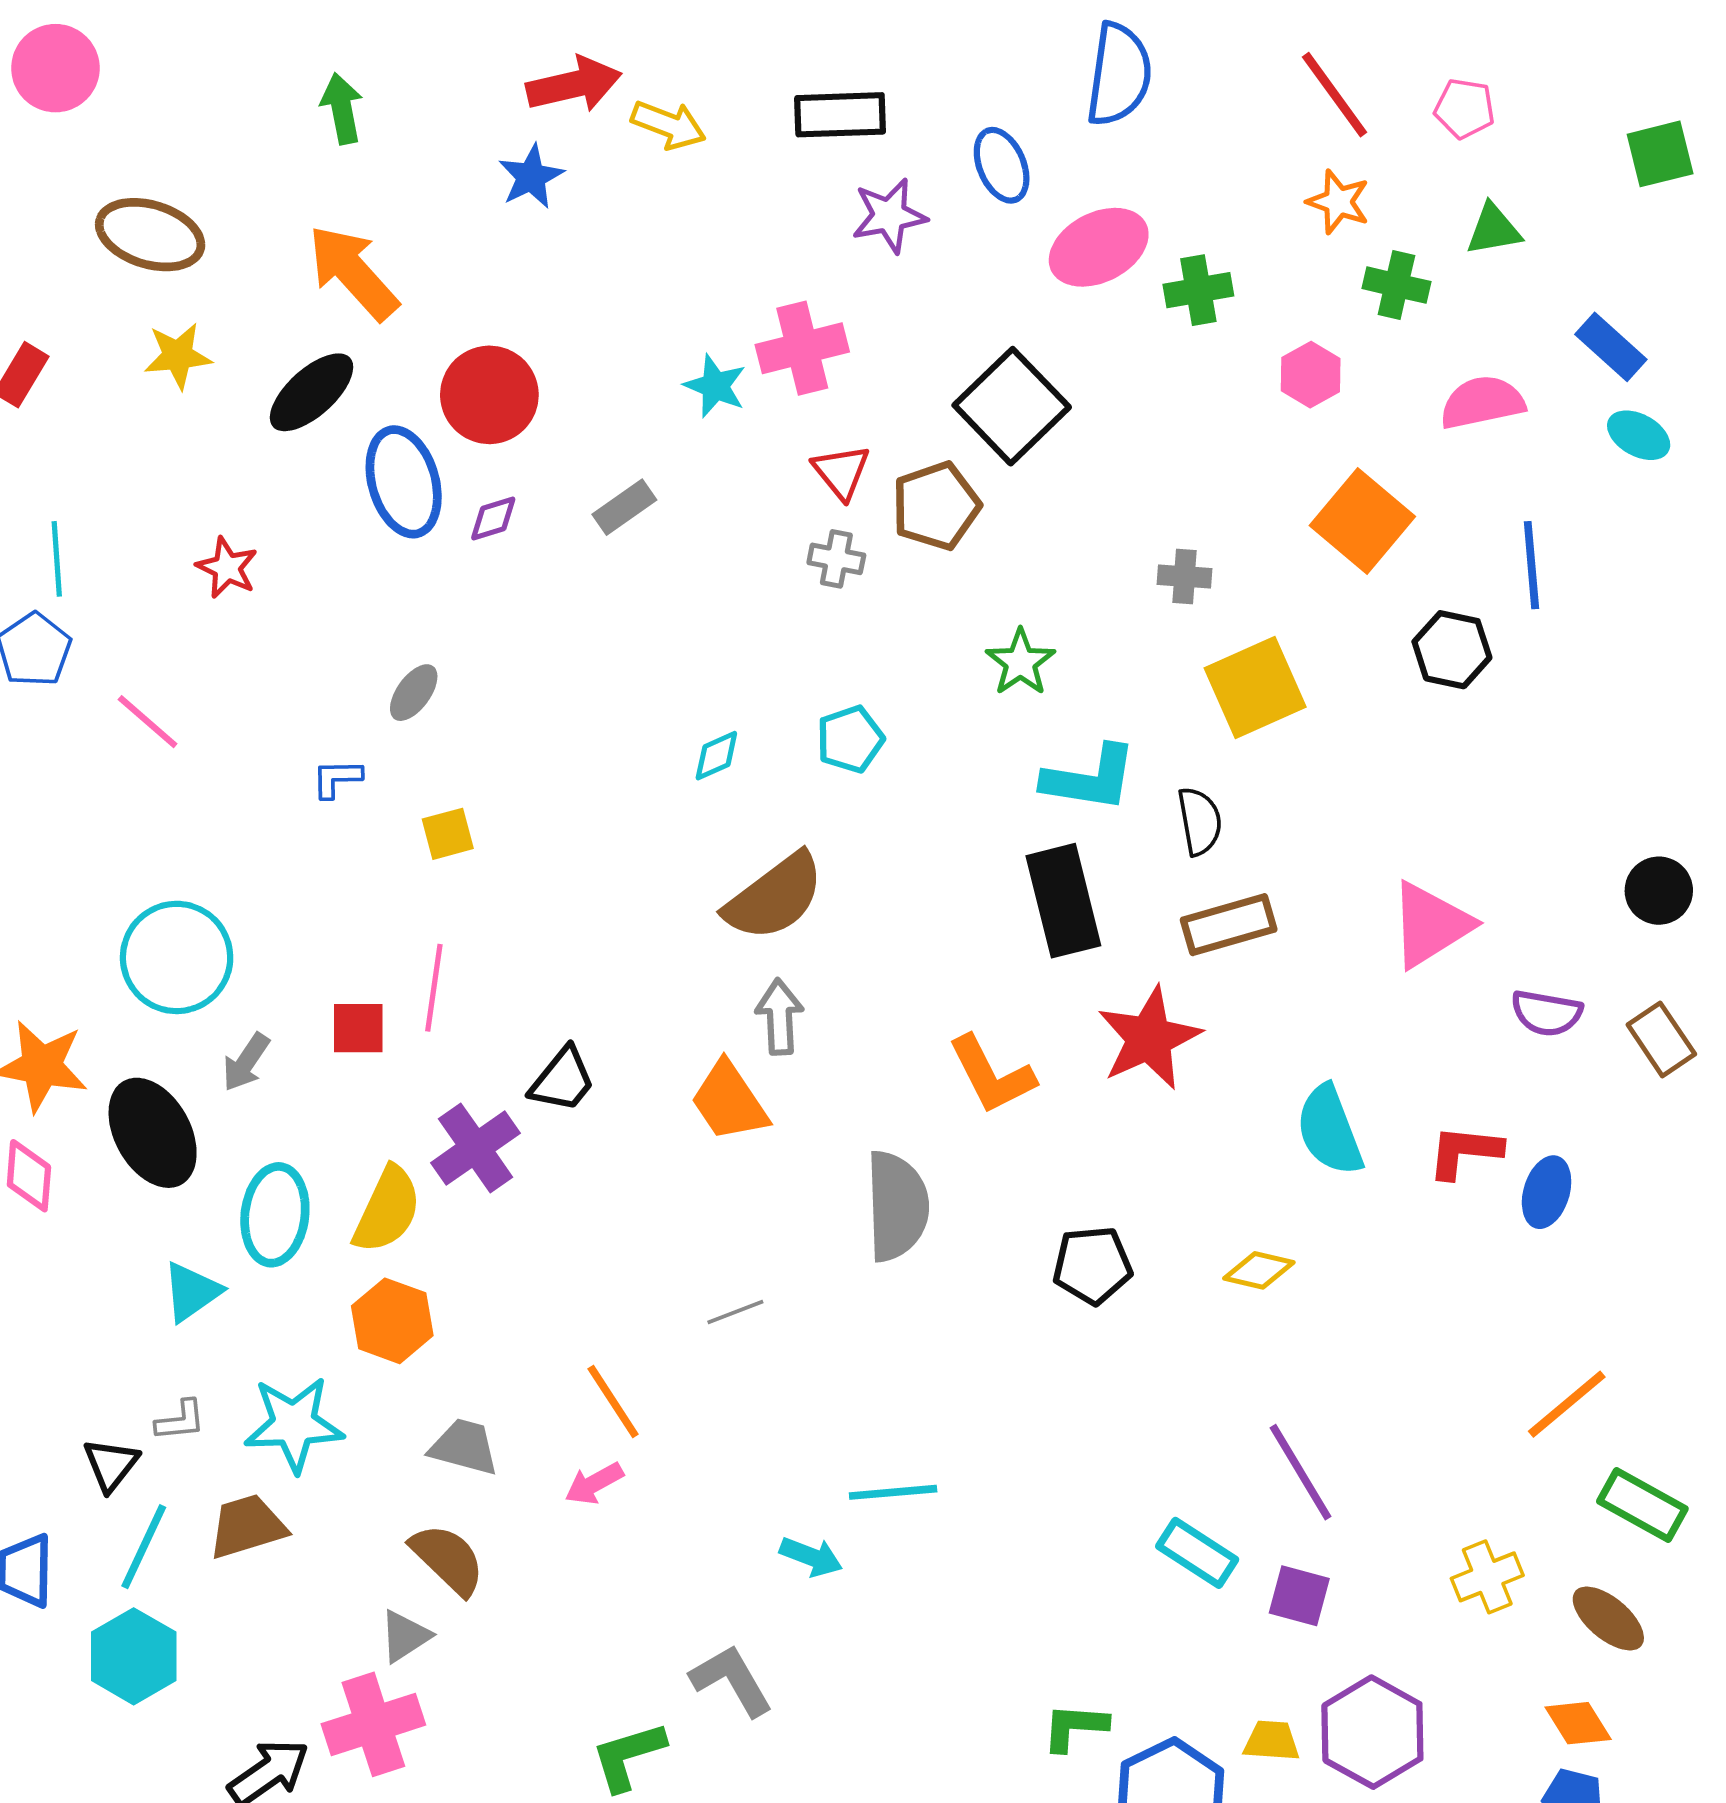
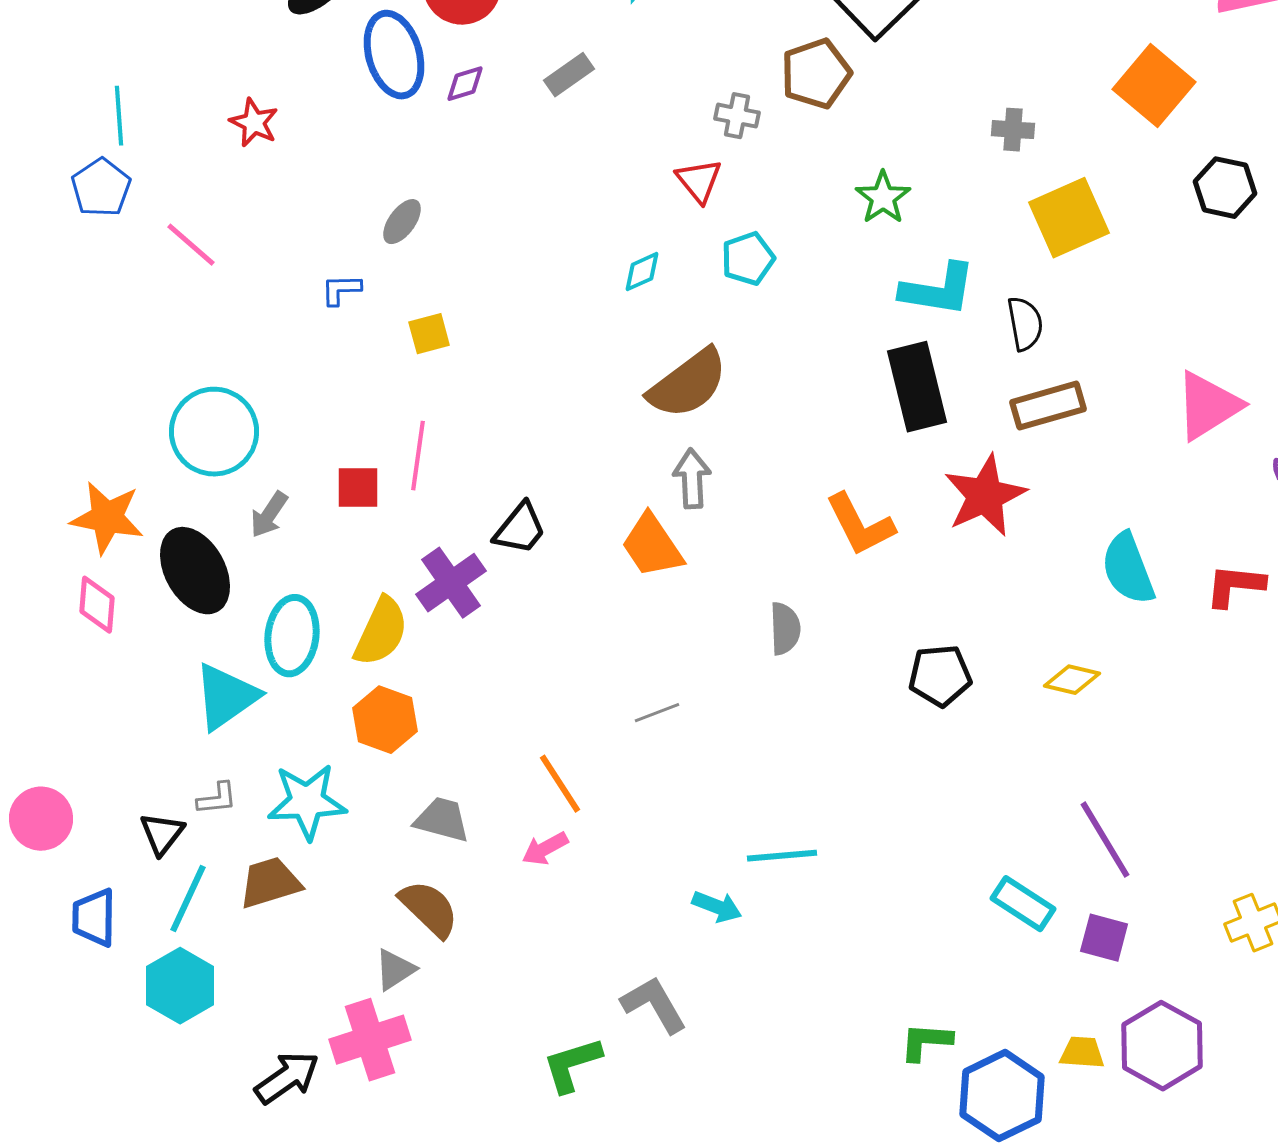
red triangle: (841, 472) -> (699, 181), moved
gray semicircle: (897, 1206) -> (785, 629), size x0.6
cyan triangle: (192, 1292) -> (226, 697), size x1.4

